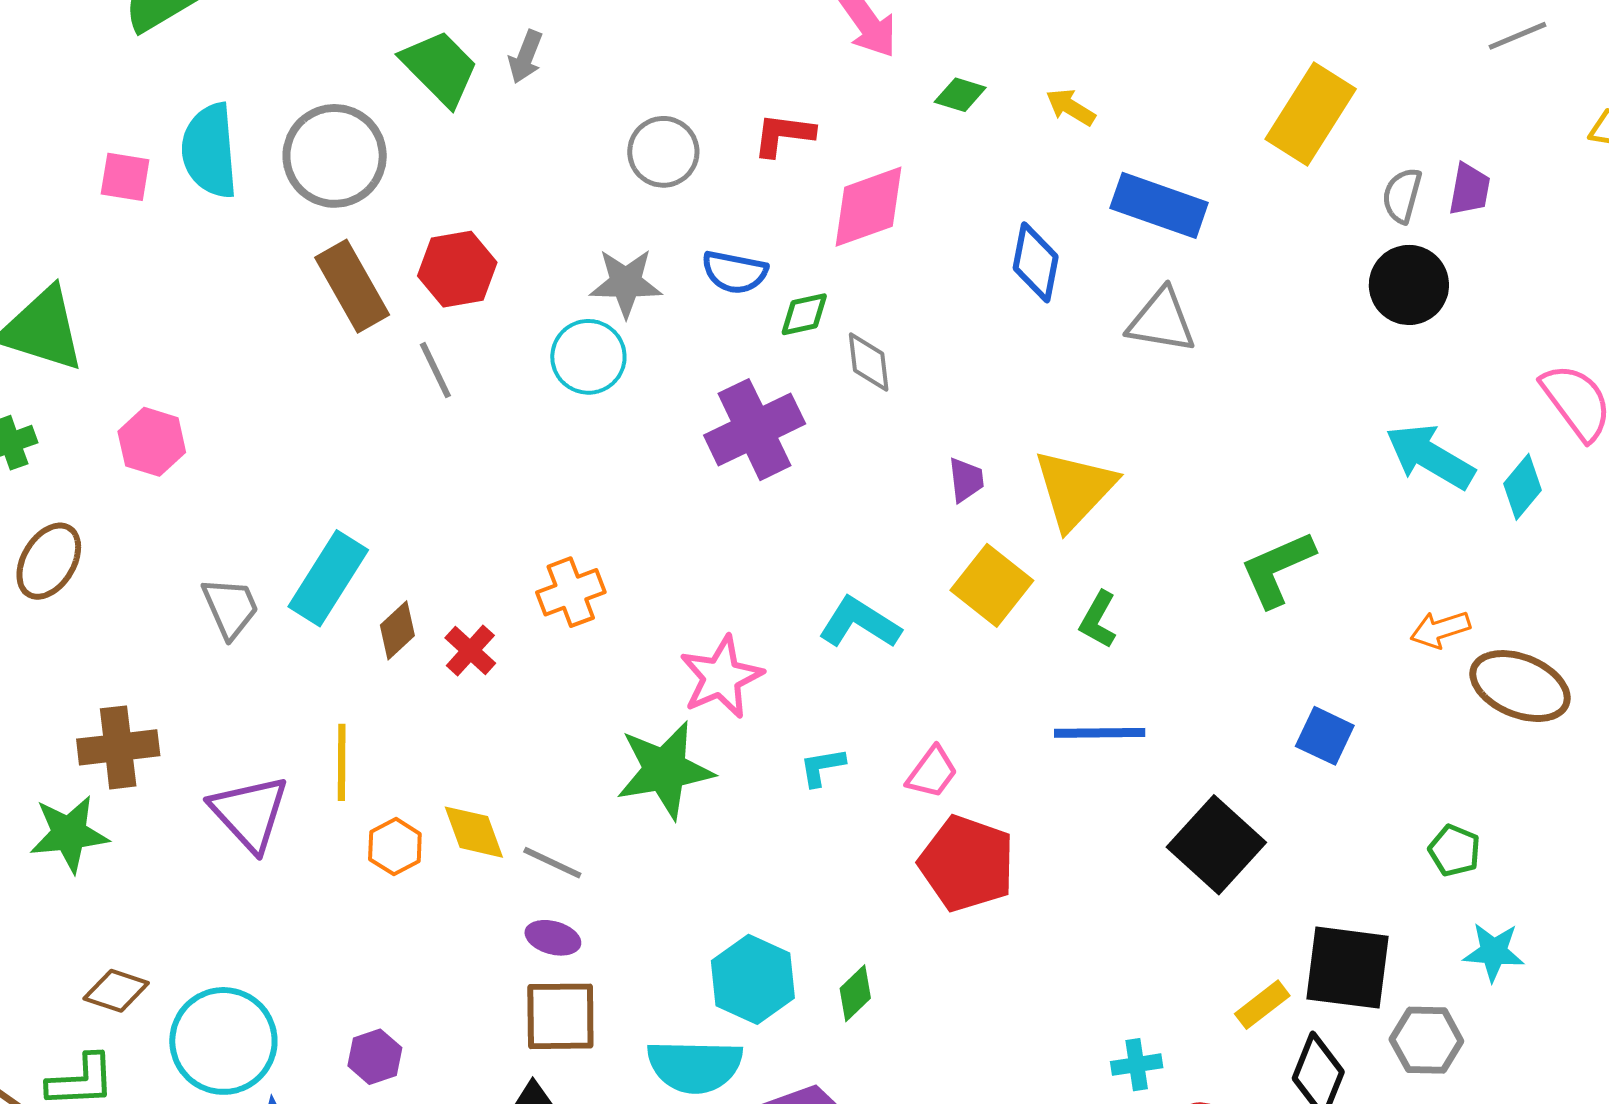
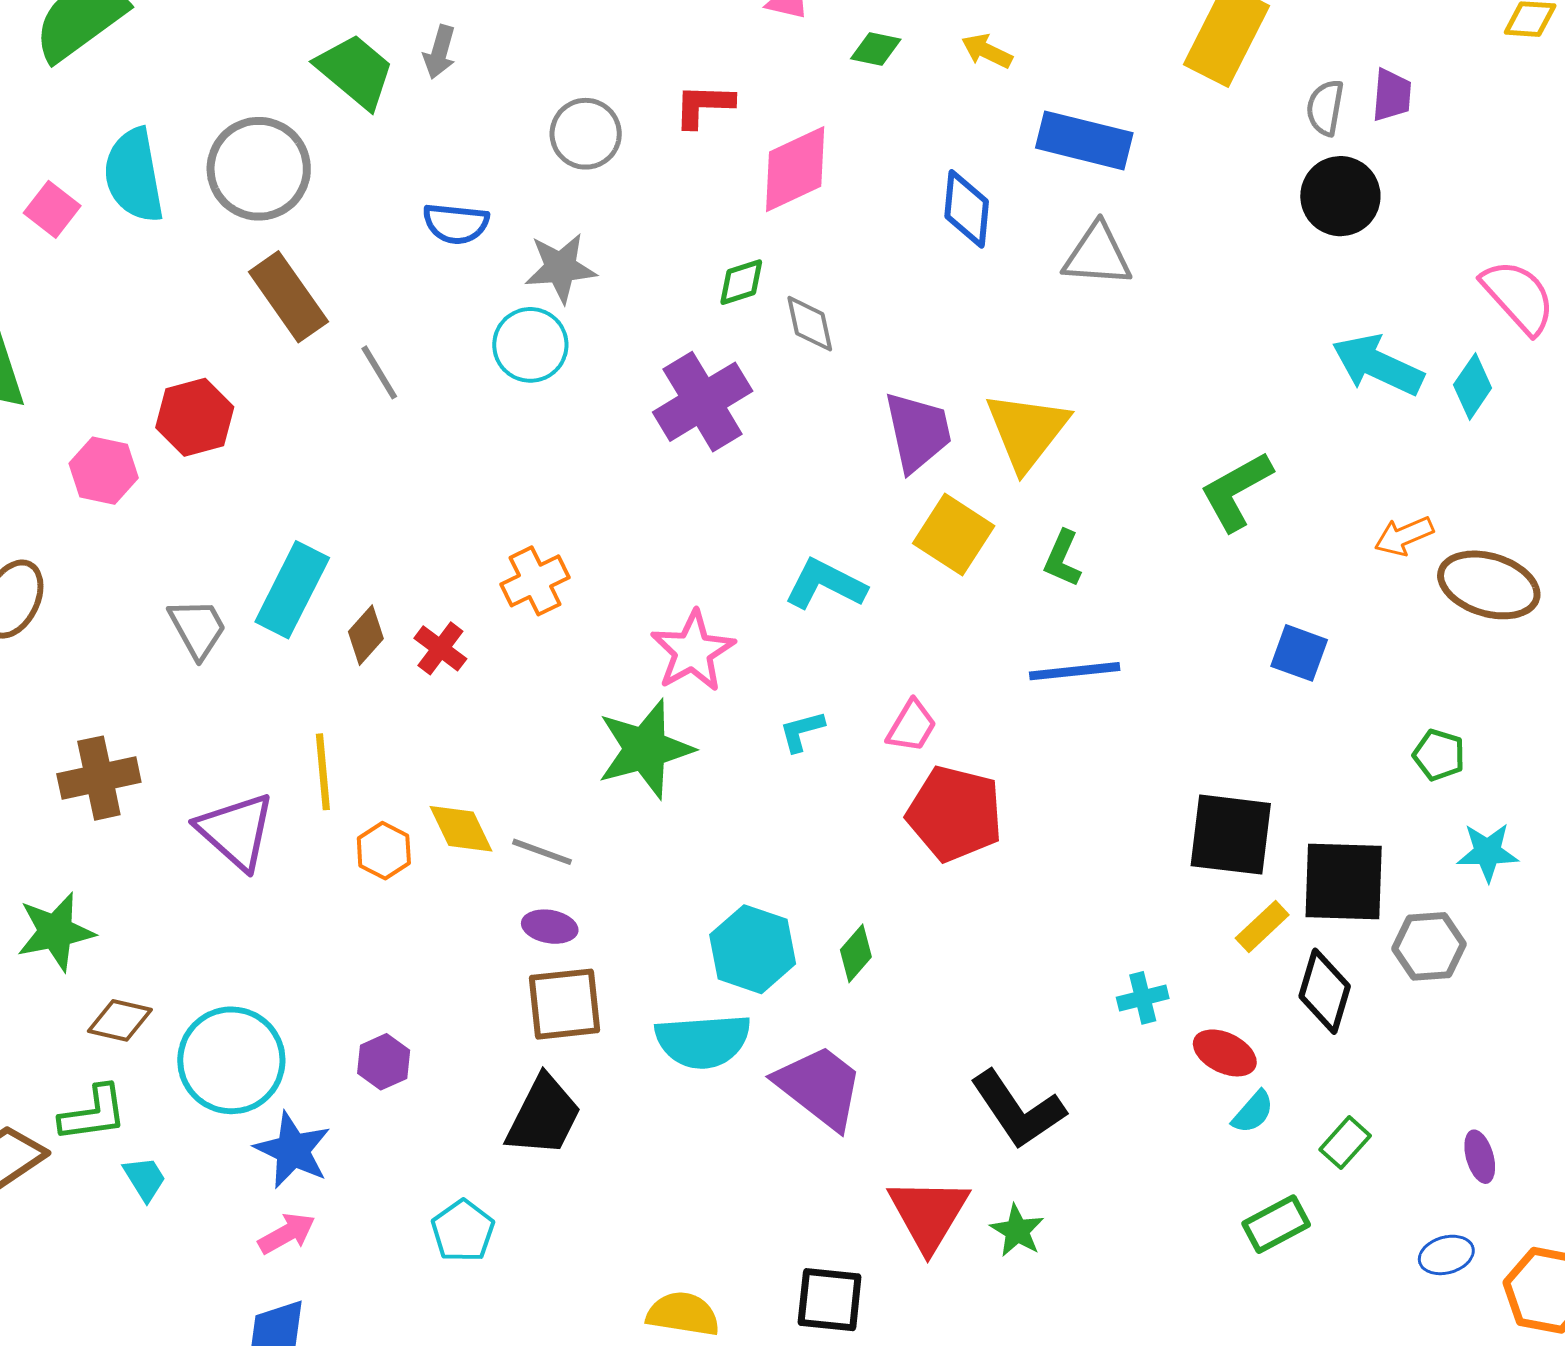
pink square: (125, 177) -> (52, 209), turned 34
red hexagon: (457, 269) -> (195, 417), moved
blue semicircle: (735, 272) -> (456, 224), moved
purple trapezoid: (966, 480) -> (918, 432), size x1.8
green star: (69, 834) -> (56, 932), moved
black square: (1216, 845) -> (1231, 835), moved, turned -30

